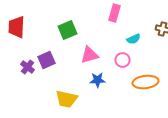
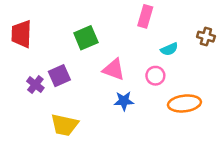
pink triangle: (90, 55) -> (114, 69), turned 36
yellow trapezoid: (66, 99) -> (64, 125), moved

